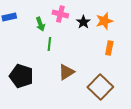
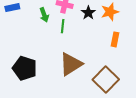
green line: (49, 44) -> (63, 26), moved
brown triangle: (66, 72) -> (71, 64), size x1.4

